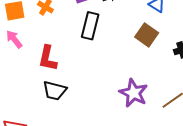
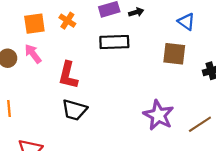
black rectangle: (90, 26) -> (114, 42), turned 72
brown square: (147, 35) -> (174, 54), turned -30

